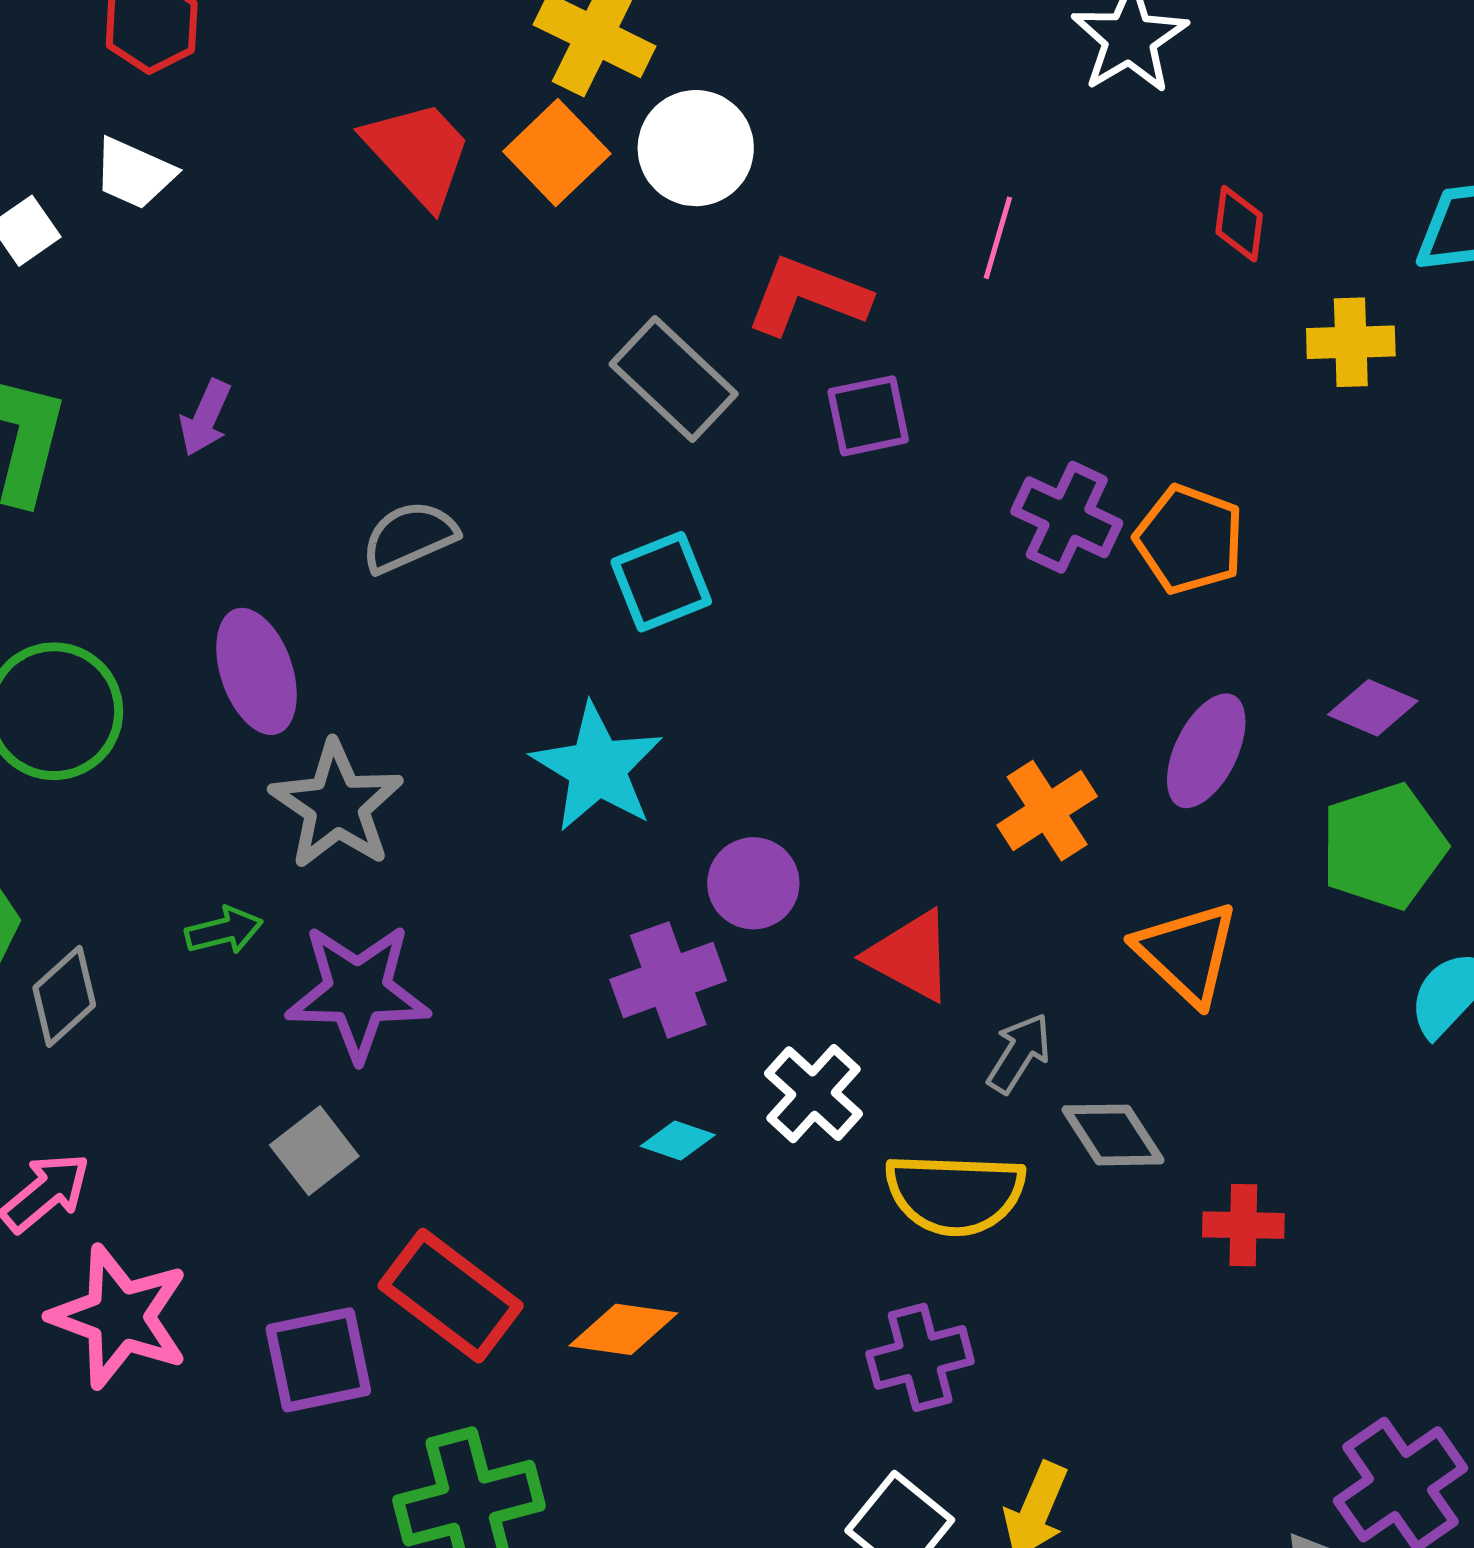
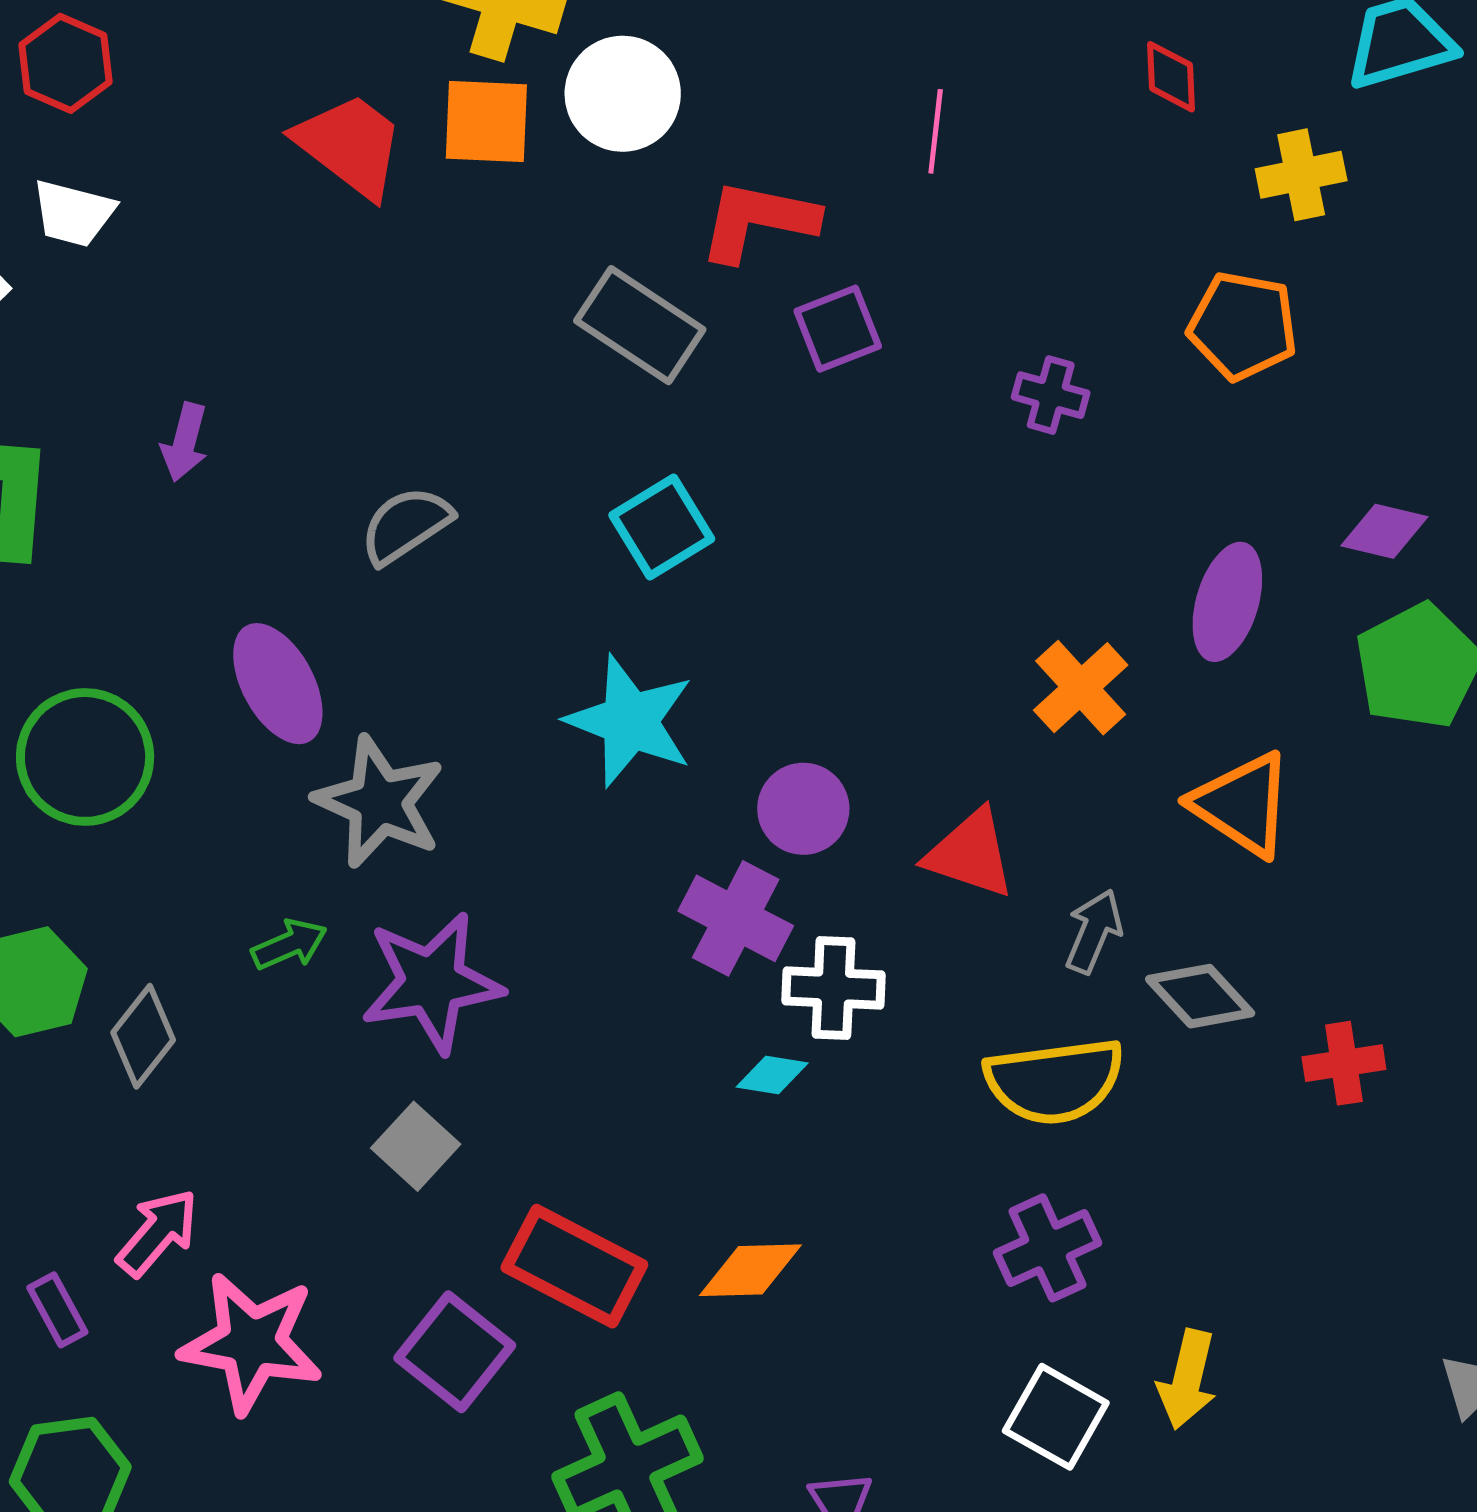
orange square: (557, 152) -> (486, 122), turned -34
purple cross: (1067, 517) -> (1051, 395), size x0.7
orange pentagon: (1189, 539) -> (1243, 326), moved
purple cross: (668, 980) -> (736, 918), turned -33
white cross: (814, 1094) -> (833, 988), moved, turned -30
purple square: (318, 1360) -> (455, 1352), turned -30

